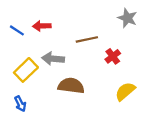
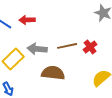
brown line: (87, 39) -> (67, 46), moved

